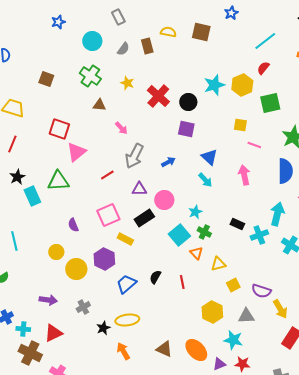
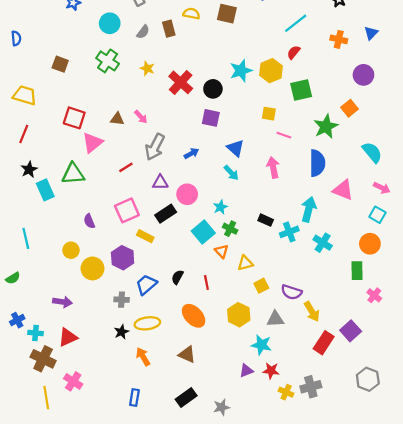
brown triangle: (99, 105) -> (117, 119), moved
gray cross: (83, 307) -> (122, 300), moved, turned 32
orange ellipse: (196, 350) -> (194, 316), moved

